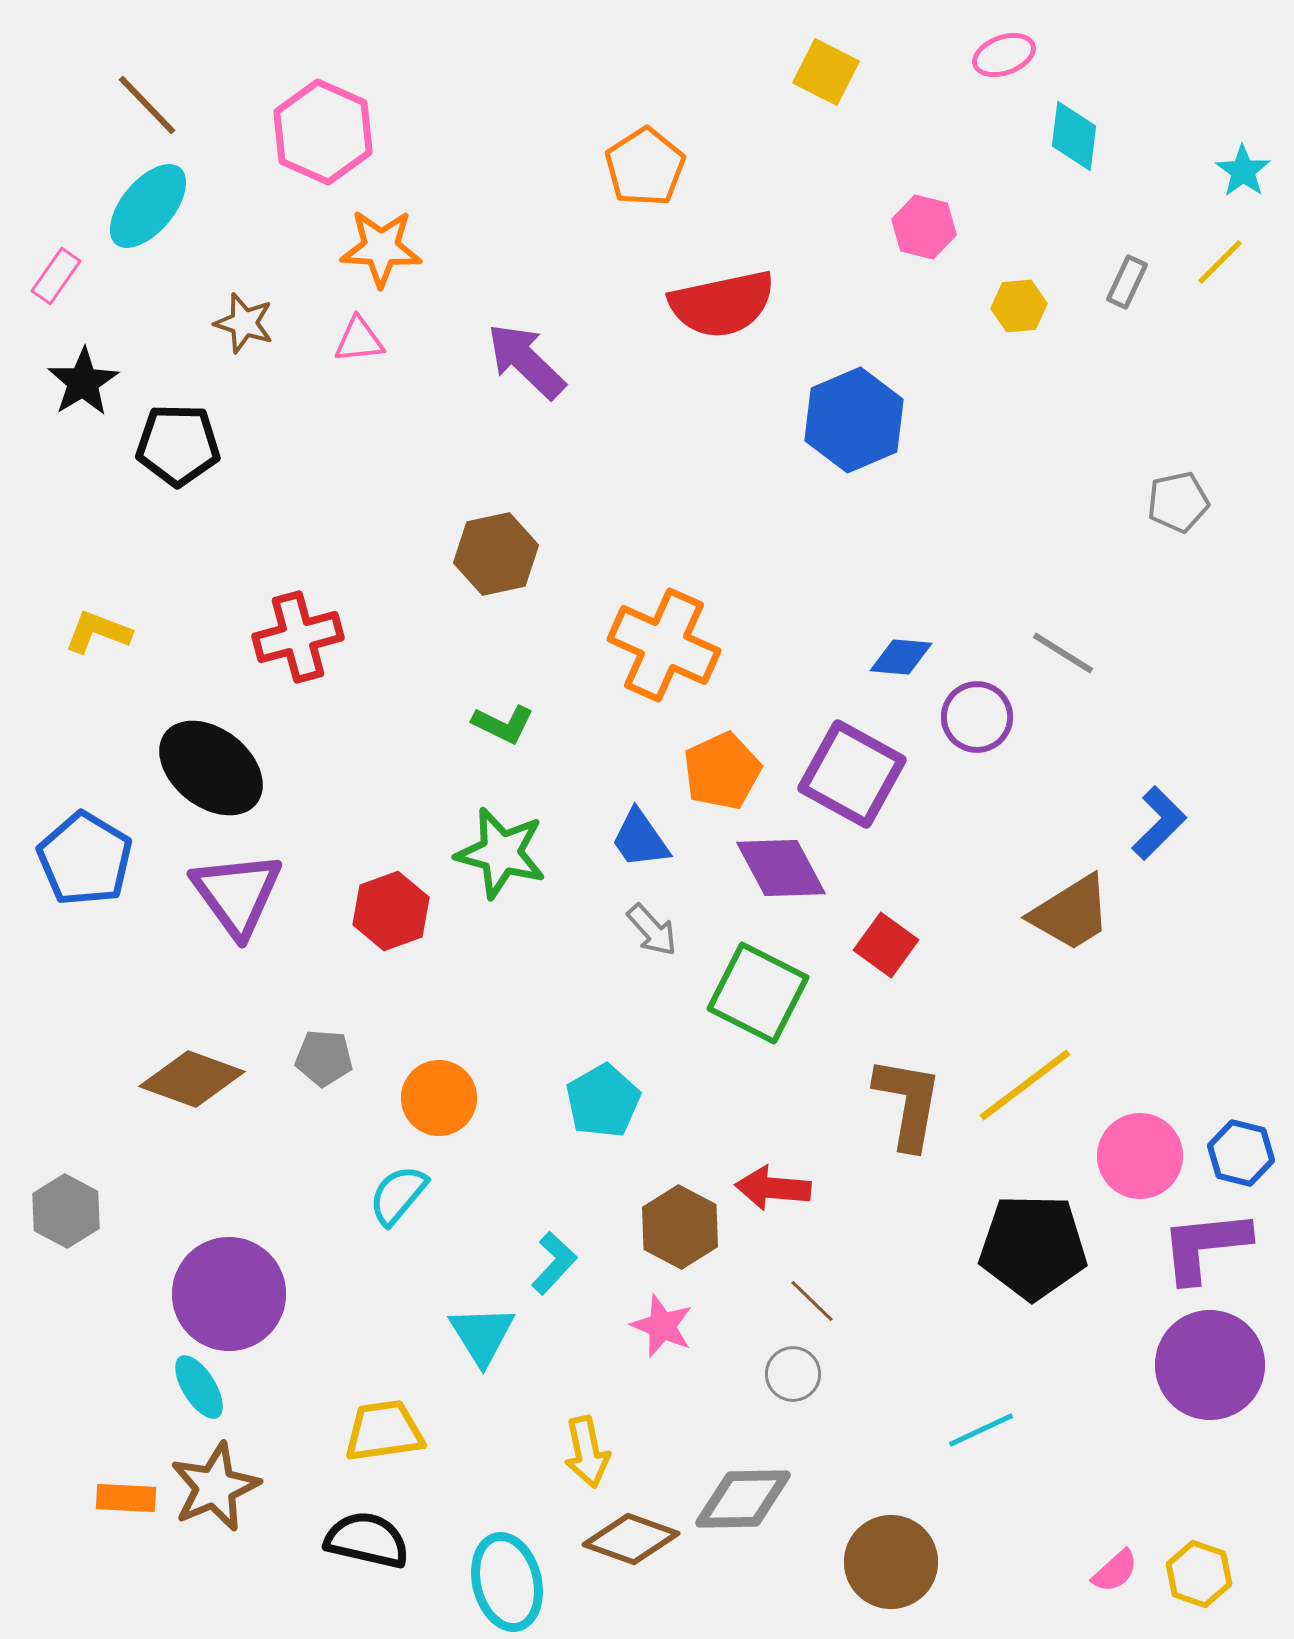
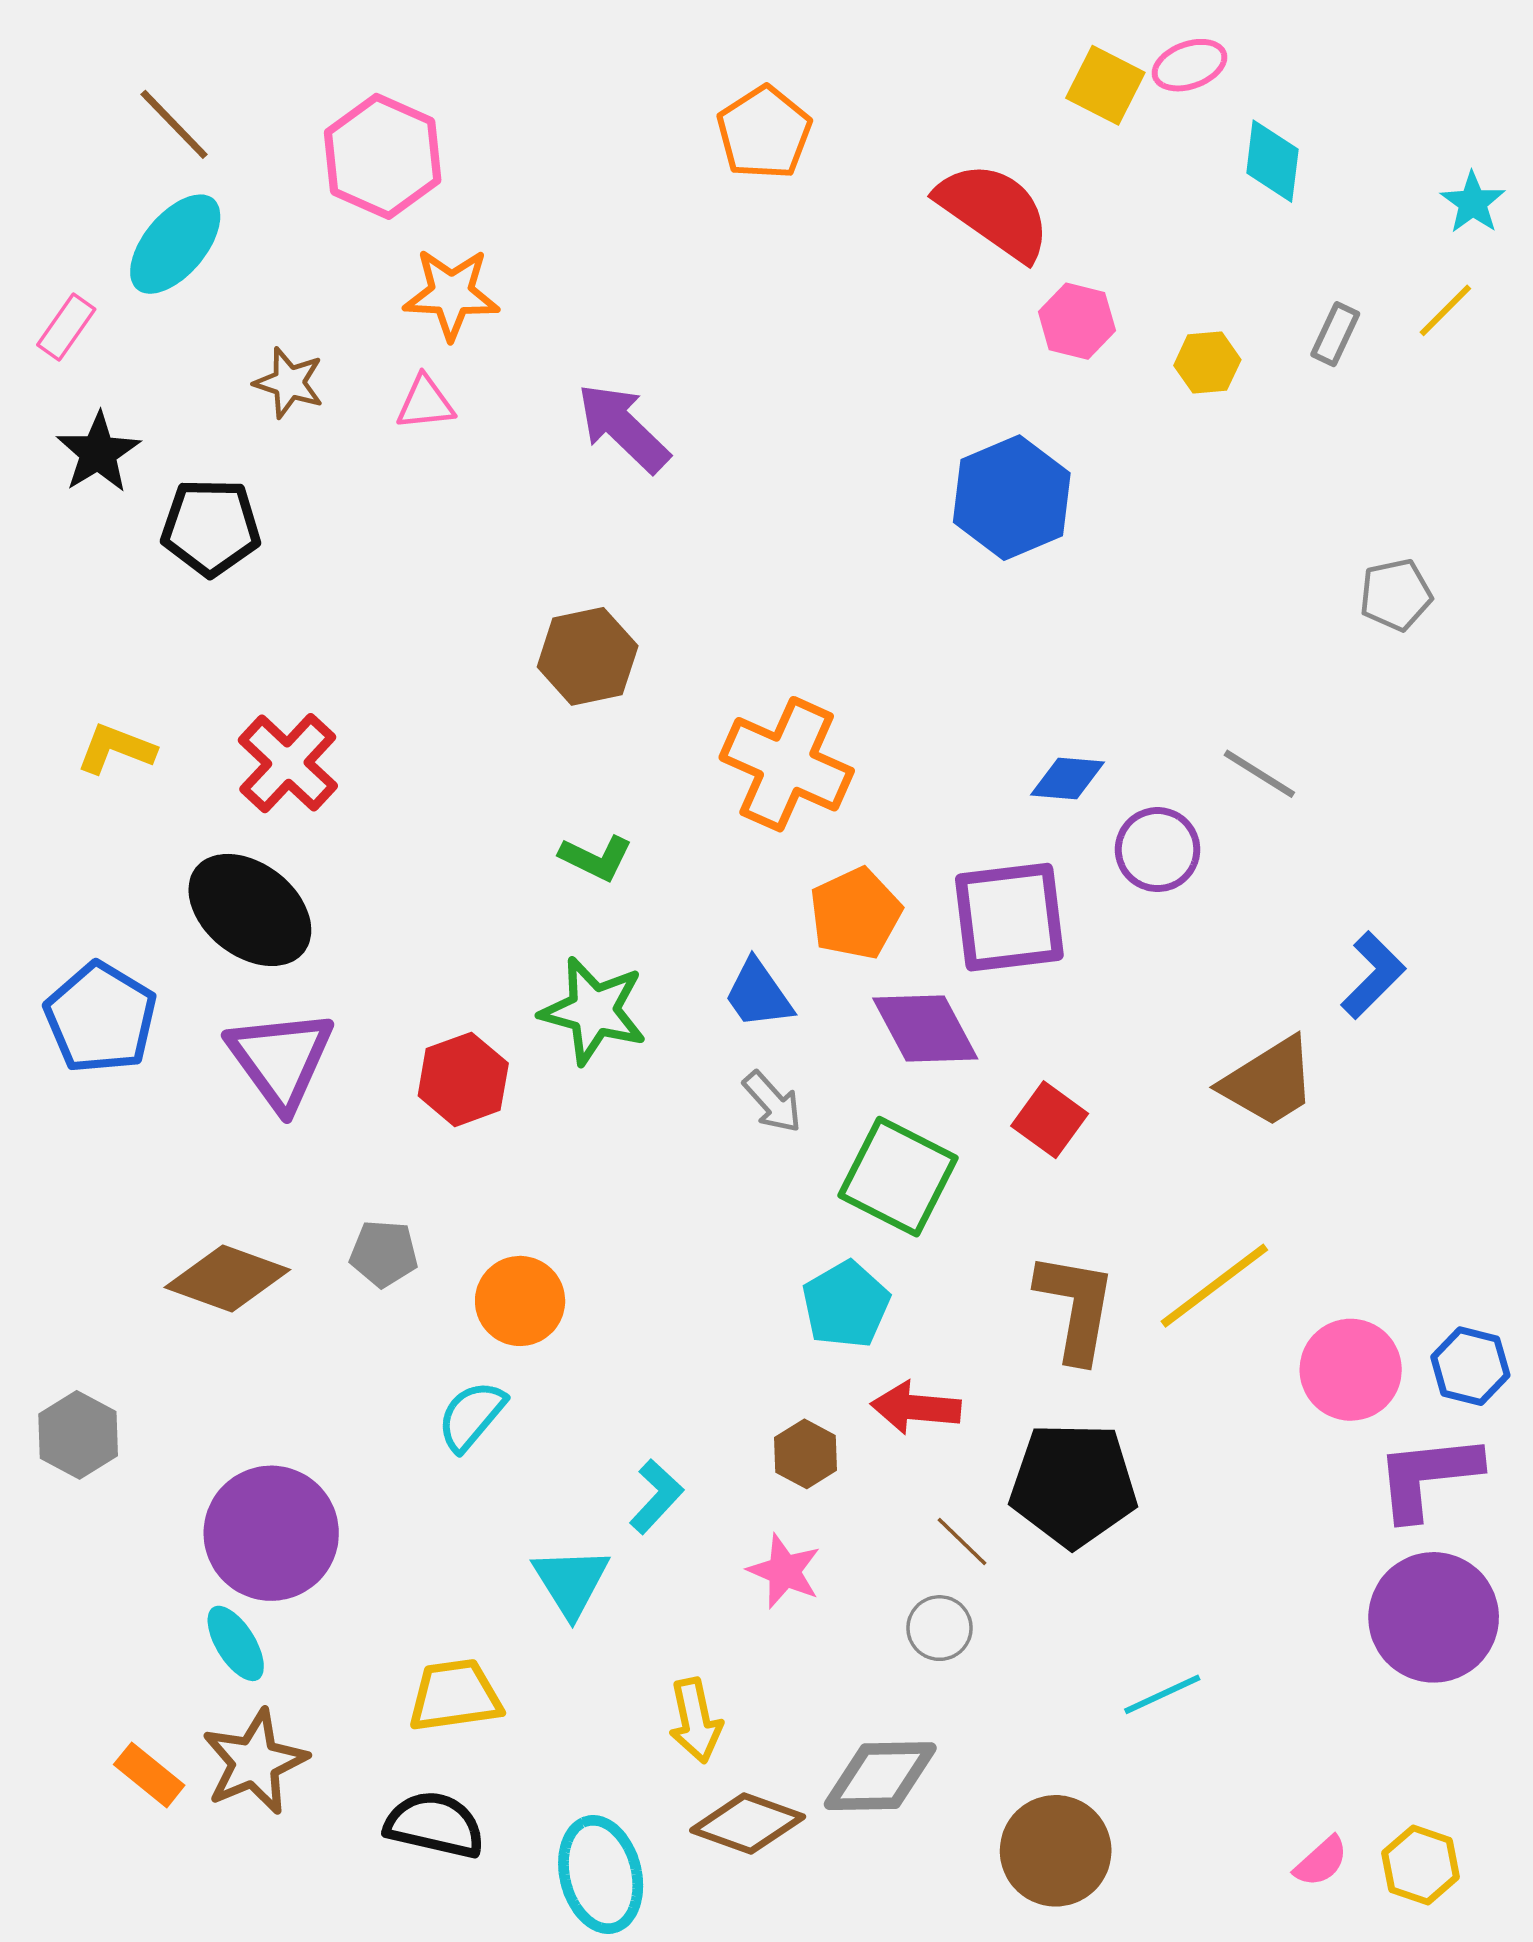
yellow square: (826, 72) -> (1105, 85), moved
orange pentagon: (645, 167) -> (764, 133), moved
pink hexagon: (924, 227) -> (1077, 321), moved
red semicircle: (722, 304) -> (994, 211), moved, turned -133
red cross: (298, 637) -> (288, 763), moved, turned -32
purple square: (852, 774) -> (1009, 917), turned -36
cyan pentagon: (603, 1101) -> (846, 1305), moved
brown hexagon: (680, 1227) -> (806, 1454), size x0.7
black pentagon: (1033, 1247) -> (1073, 1485), moved
orange rectangle: (126, 1498) -> (149, 1775), turned 36

